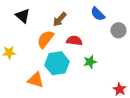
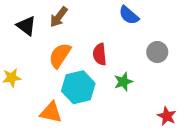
brown arrow: (60, 19) -> (59, 17), moved
gray circle: (118, 30) -> (157, 52), moved
red semicircle: (74, 41) -> (100, 54), turned -98

